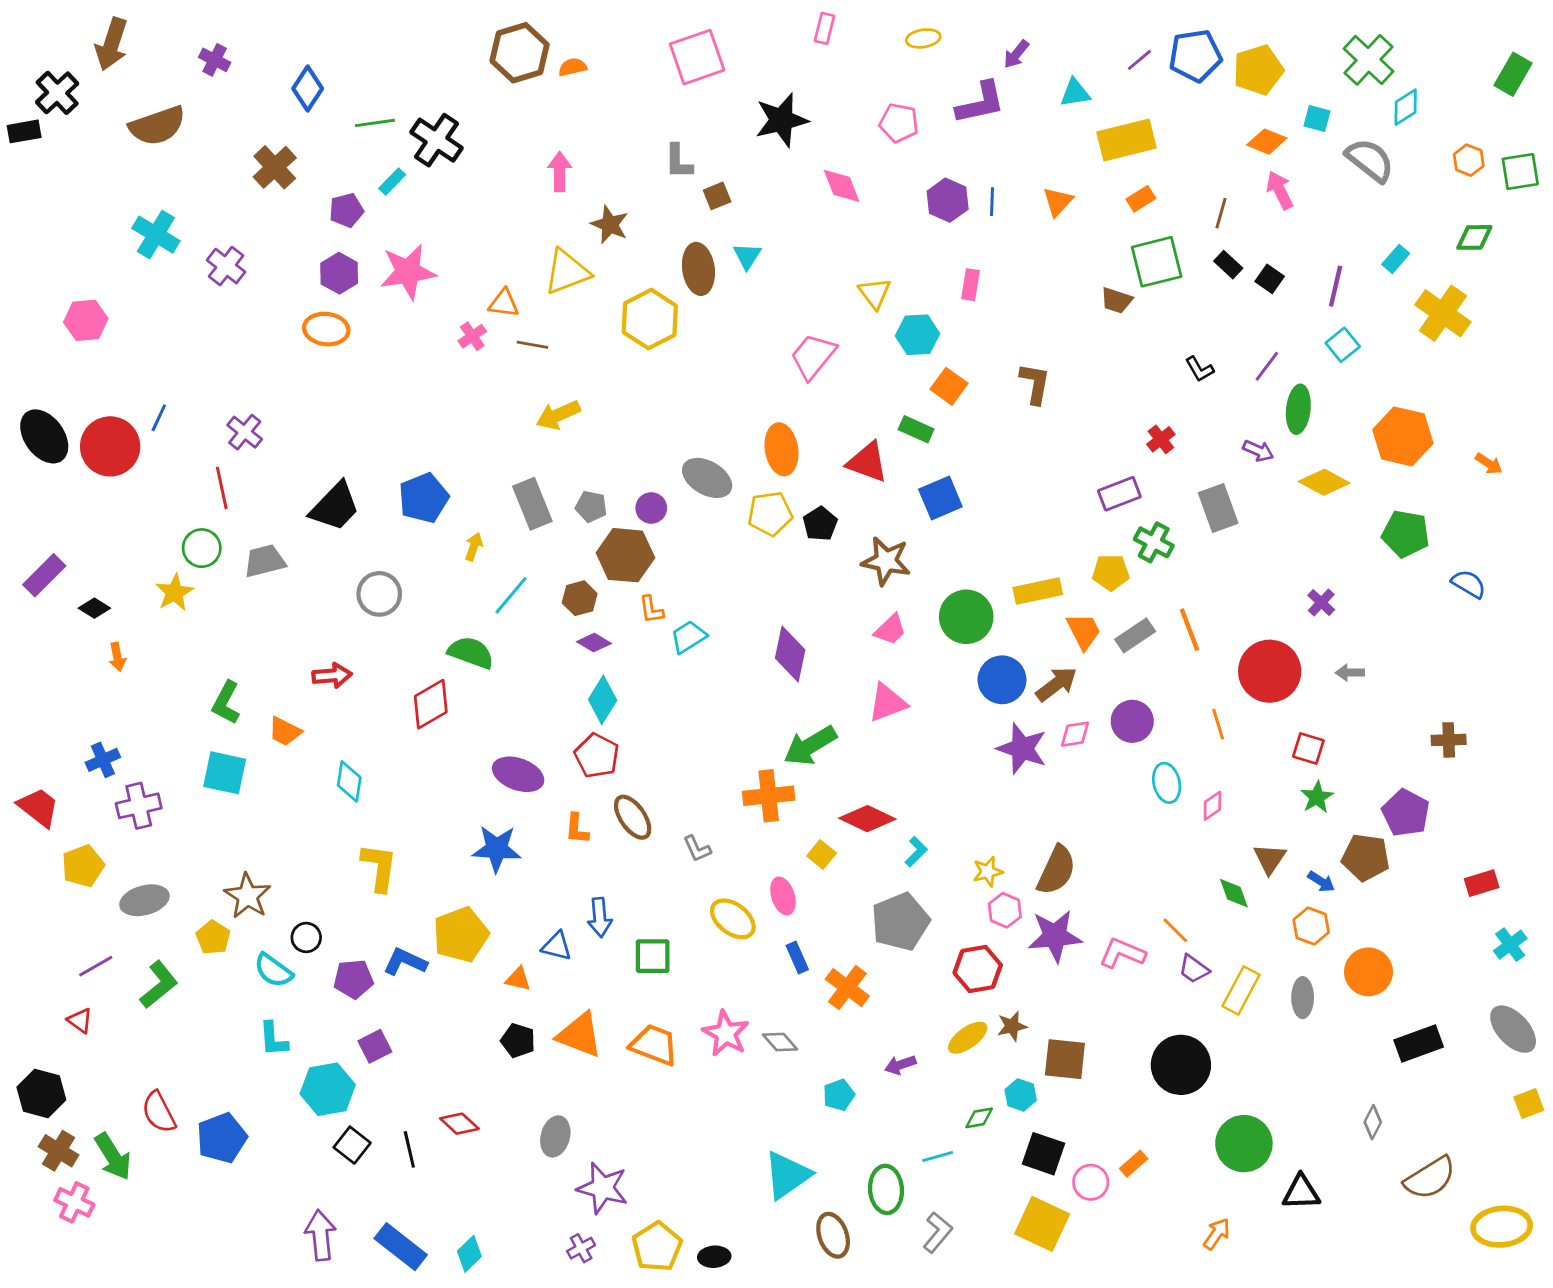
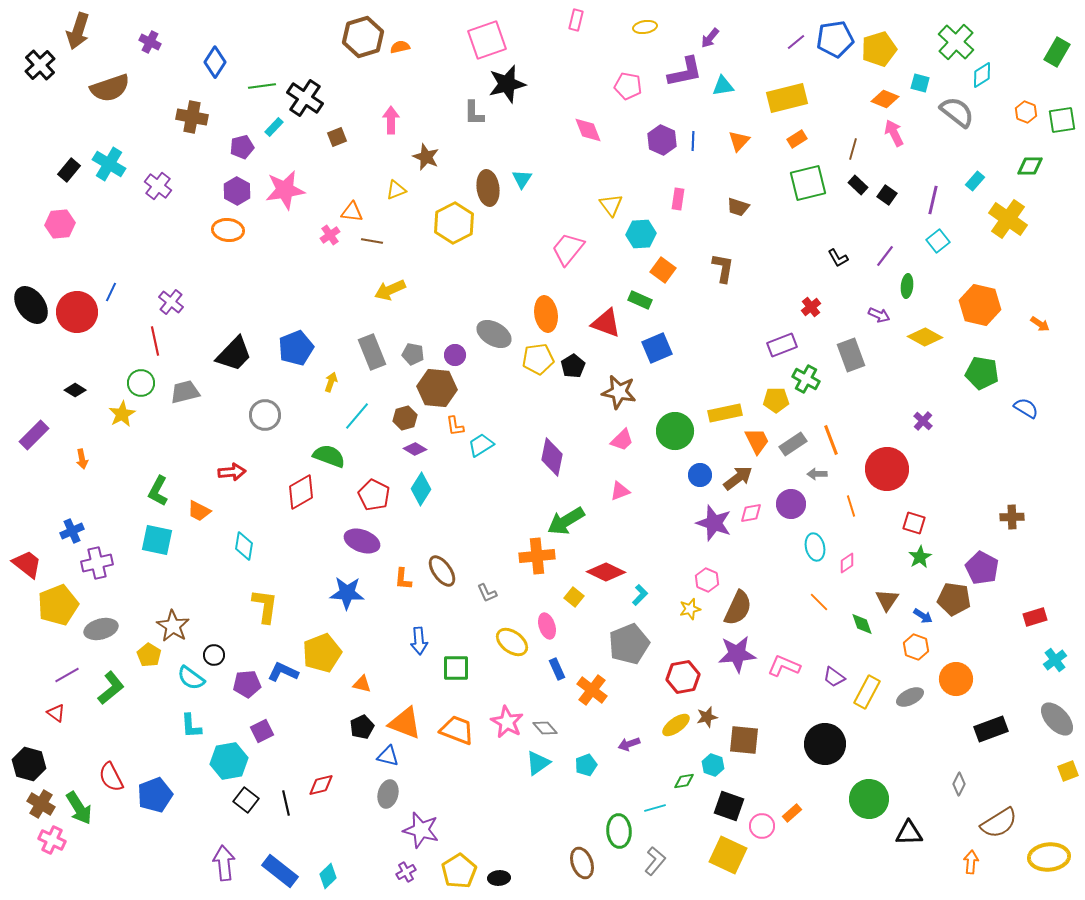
cyan triangle: (1075, 93) -> (723, 86), moved
black star: (782, 120) -> (507, 84), moved
black rectangle: (24, 131) -> (69, 170), moved, turned -40
brown cross: (275, 167) -> (192, 117), turned -36
brown square: (717, 196) -> (337, 137), moved
yellow triangle: (567, 272) -> (396, 190), size x0.6
brown trapezoid: (1117, 300) -> (738, 207), moved
green ellipse: (1298, 409) -> (907, 286), size x0.7
purple rectangle: (44, 575) -> (34, 435), moved
black diamond: (94, 608) -> (75, 390), moved
gray arrow: (1350, 673) -> (817, 474), moved
blue circle: (1002, 680) -> (700, 475), size x0.7
pink triangle: (887, 703) -> (620, 491), size x0.7
red pentagon: (597, 756) -> (374, 495), moved
yellow pentagon: (83, 866) -> (58, 605), size x1.4
pink hexagon: (1005, 910) -> (707, 580), moved
orange line: (1175, 930) -> (819, 602), moved
blue triangle: (557, 946) -> (388, 756), moved
gray ellipse: (1303, 998) -> (910, 697), turned 64
black pentagon: (518, 1041) -> (362, 727), turned 30
red diamond: (459, 1124) -> (321, 785), turned -56
cyan triangle: (787, 1175) -> (538, 763), moved, size x0.7
orange arrow: (1217, 1234) -> (971, 862), moved, turned -30

